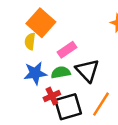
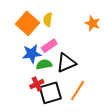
yellow semicircle: (30, 41) -> (48, 20), moved
black triangle: (87, 70) -> (66, 63), turned 50
blue star: (35, 73) -> (32, 54), moved

